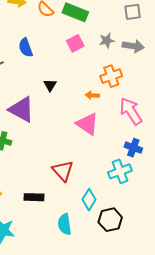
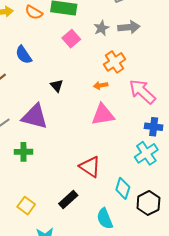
pink triangle: (87, 124) -> (103, 115), turned -30
black rectangle: (34, 197) -> (68, 199), turned -30

